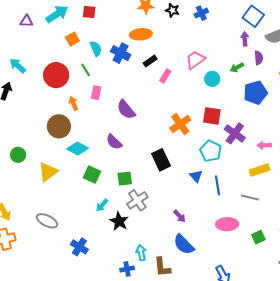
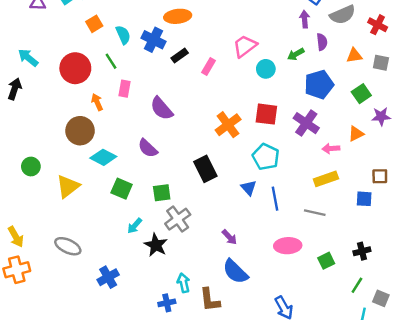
black rectangle: (150, 61) -> (180, 55), moved
purple cross: (235, 133) -> (306, 123), moved
blue cross: (79, 247) -> (108, 277), turned 30

